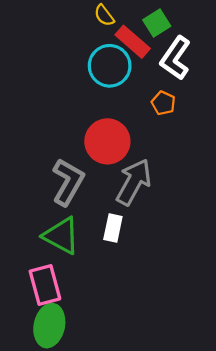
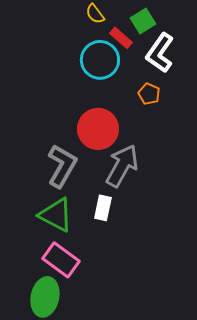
red rectangle: (133, 42) -> (121, 38), size x0.7
pink rectangle: (45, 285) -> (61, 260), moved, turned -39

